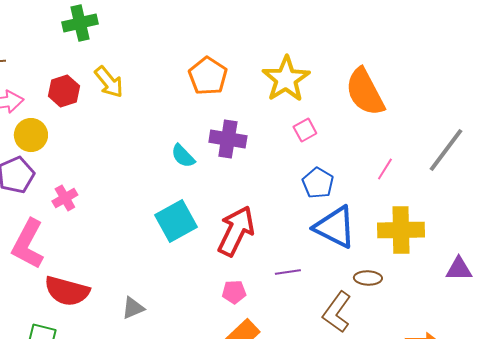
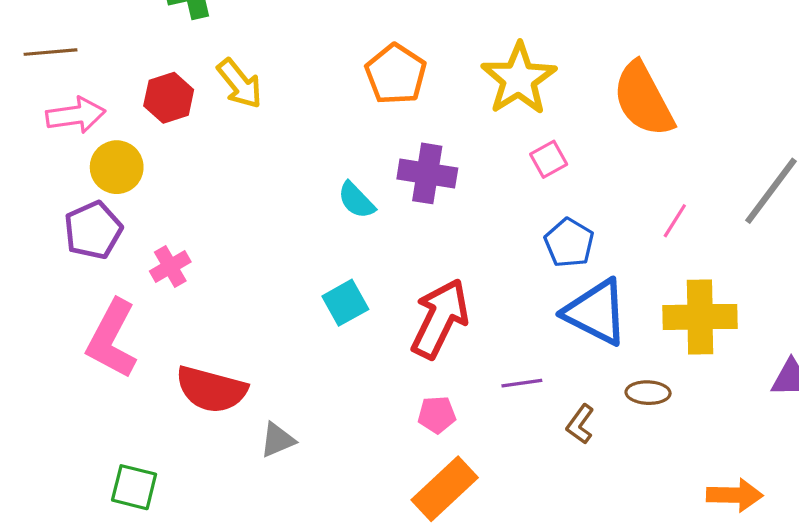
cyan square: (176, 221) -> (345, 303), size x0.7
red semicircle: (67, 291) -> (211, 389), moved
brown L-shape: (337, 312) -> (580, 424), moved, size x0.6

